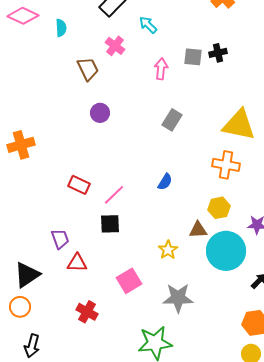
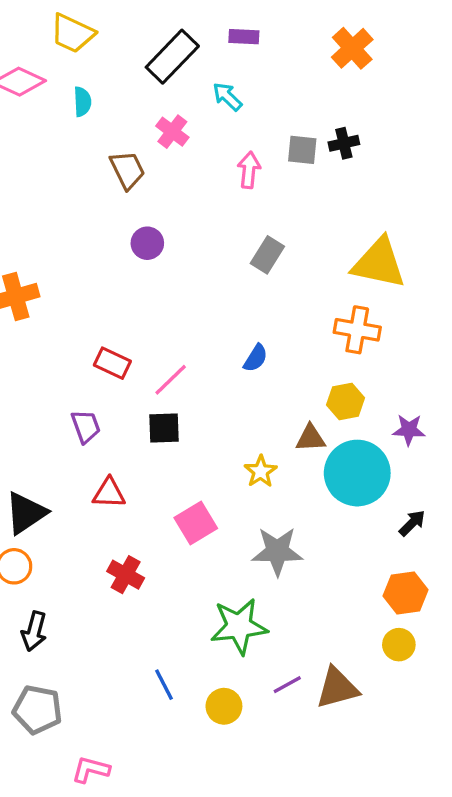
purple trapezoid: (60, 239) -> (86, 426), moved

